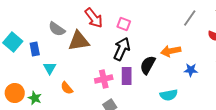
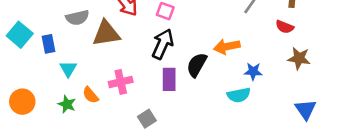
gray semicircle: (57, 29) -> (77, 18), turned -48
pink cross: (104, 79) -> (121, 82), moved
cyan semicircle: (169, 95) -> (239, 95), moved
green star: (35, 98) -> (67, 104), moved

